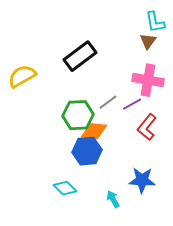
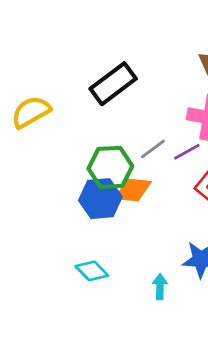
blue hexagon: (87, 151) -> (100, 199), moved
cyan arrow: (113, 199) -> (160, 287), turned 30

